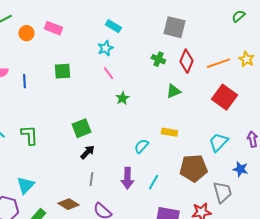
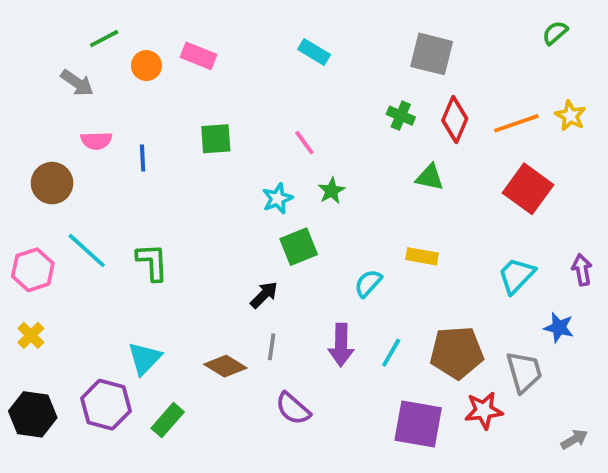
cyan star: (105, 48) -> (277, 198), moved
green triangle: (173, 91) -> (430, 177), turned 35
green square: (81, 128) -> (299, 247), moved
brown pentagon: (193, 168) -> (457, 353), moved
brown diamond: (68, 204) -> (225, 366), moved

